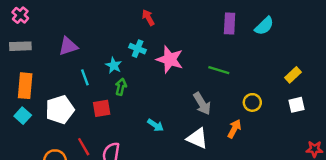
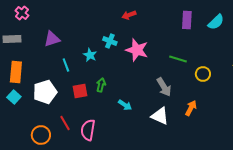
pink cross: (20, 15) -> (22, 13), moved
red arrow: (148, 18) -> (129, 15), moved, turned -80
green arrow: (121, 87) -> (101, 85), moved
yellow circle: (252, 102) -> (203, 74), moved

